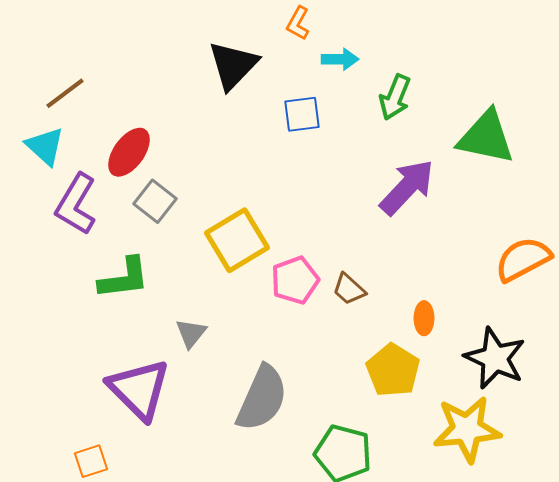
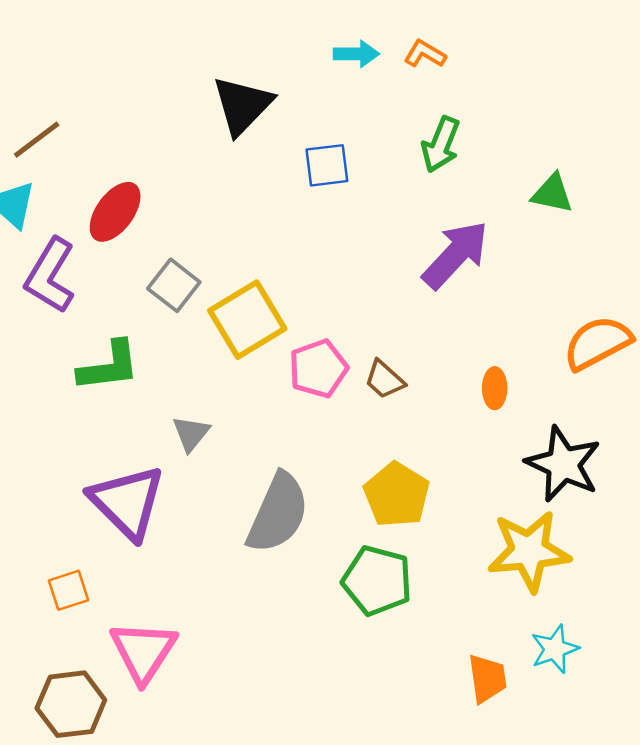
orange L-shape: (298, 23) -> (425, 54), moved, turned 92
cyan arrow: (340, 59) -> (356, 54), moved
green triangle: (486, 137) -> (552, 193), size x0.6
gray square: (155, 201) -> (174, 285), moved
orange ellipse: (424, 318) -> (495, 388), moved
yellow pentagon: (393, 370) -> (397, 495), moved

